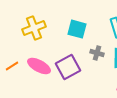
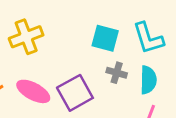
cyan square: (77, 29) -> (105, 38), moved

